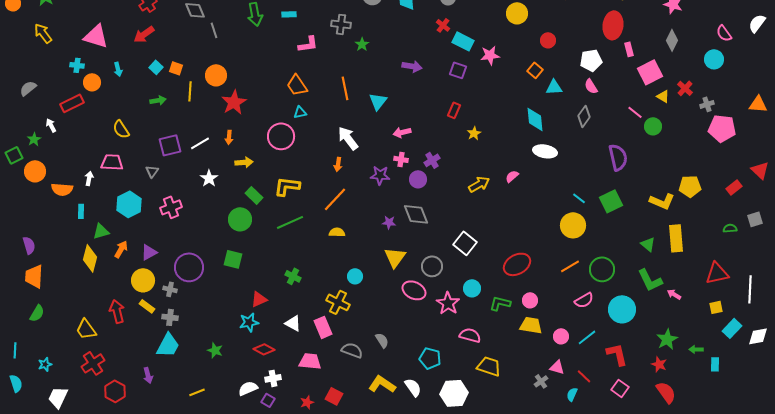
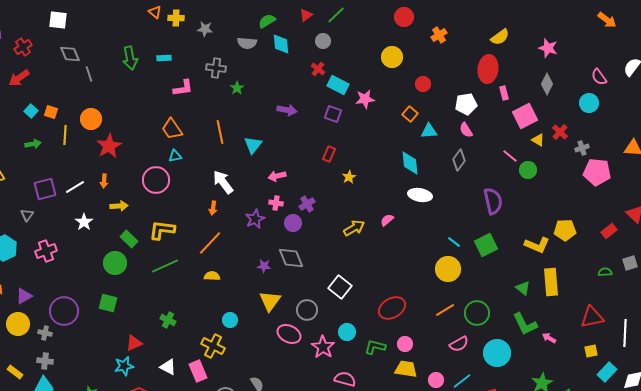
purple star: (380, 175) -> (255, 219), turned -30
yellow rectangle: (147, 306) -> (15, 372), moved

